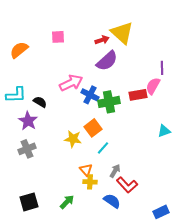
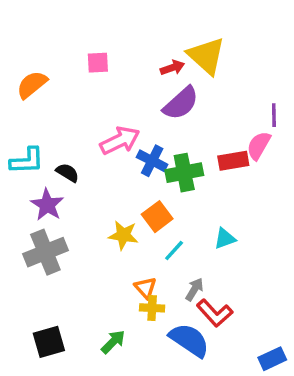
cyan triangle: (164, 131) -> (225, 239), moved
gray cross: (27, 149) -> (45, 252), size x1.4
blue semicircle: (112, 201) -> (189, 340), size x1.4

